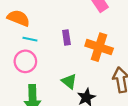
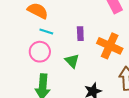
green triangle: (69, 81) -> (72, 61), moved

